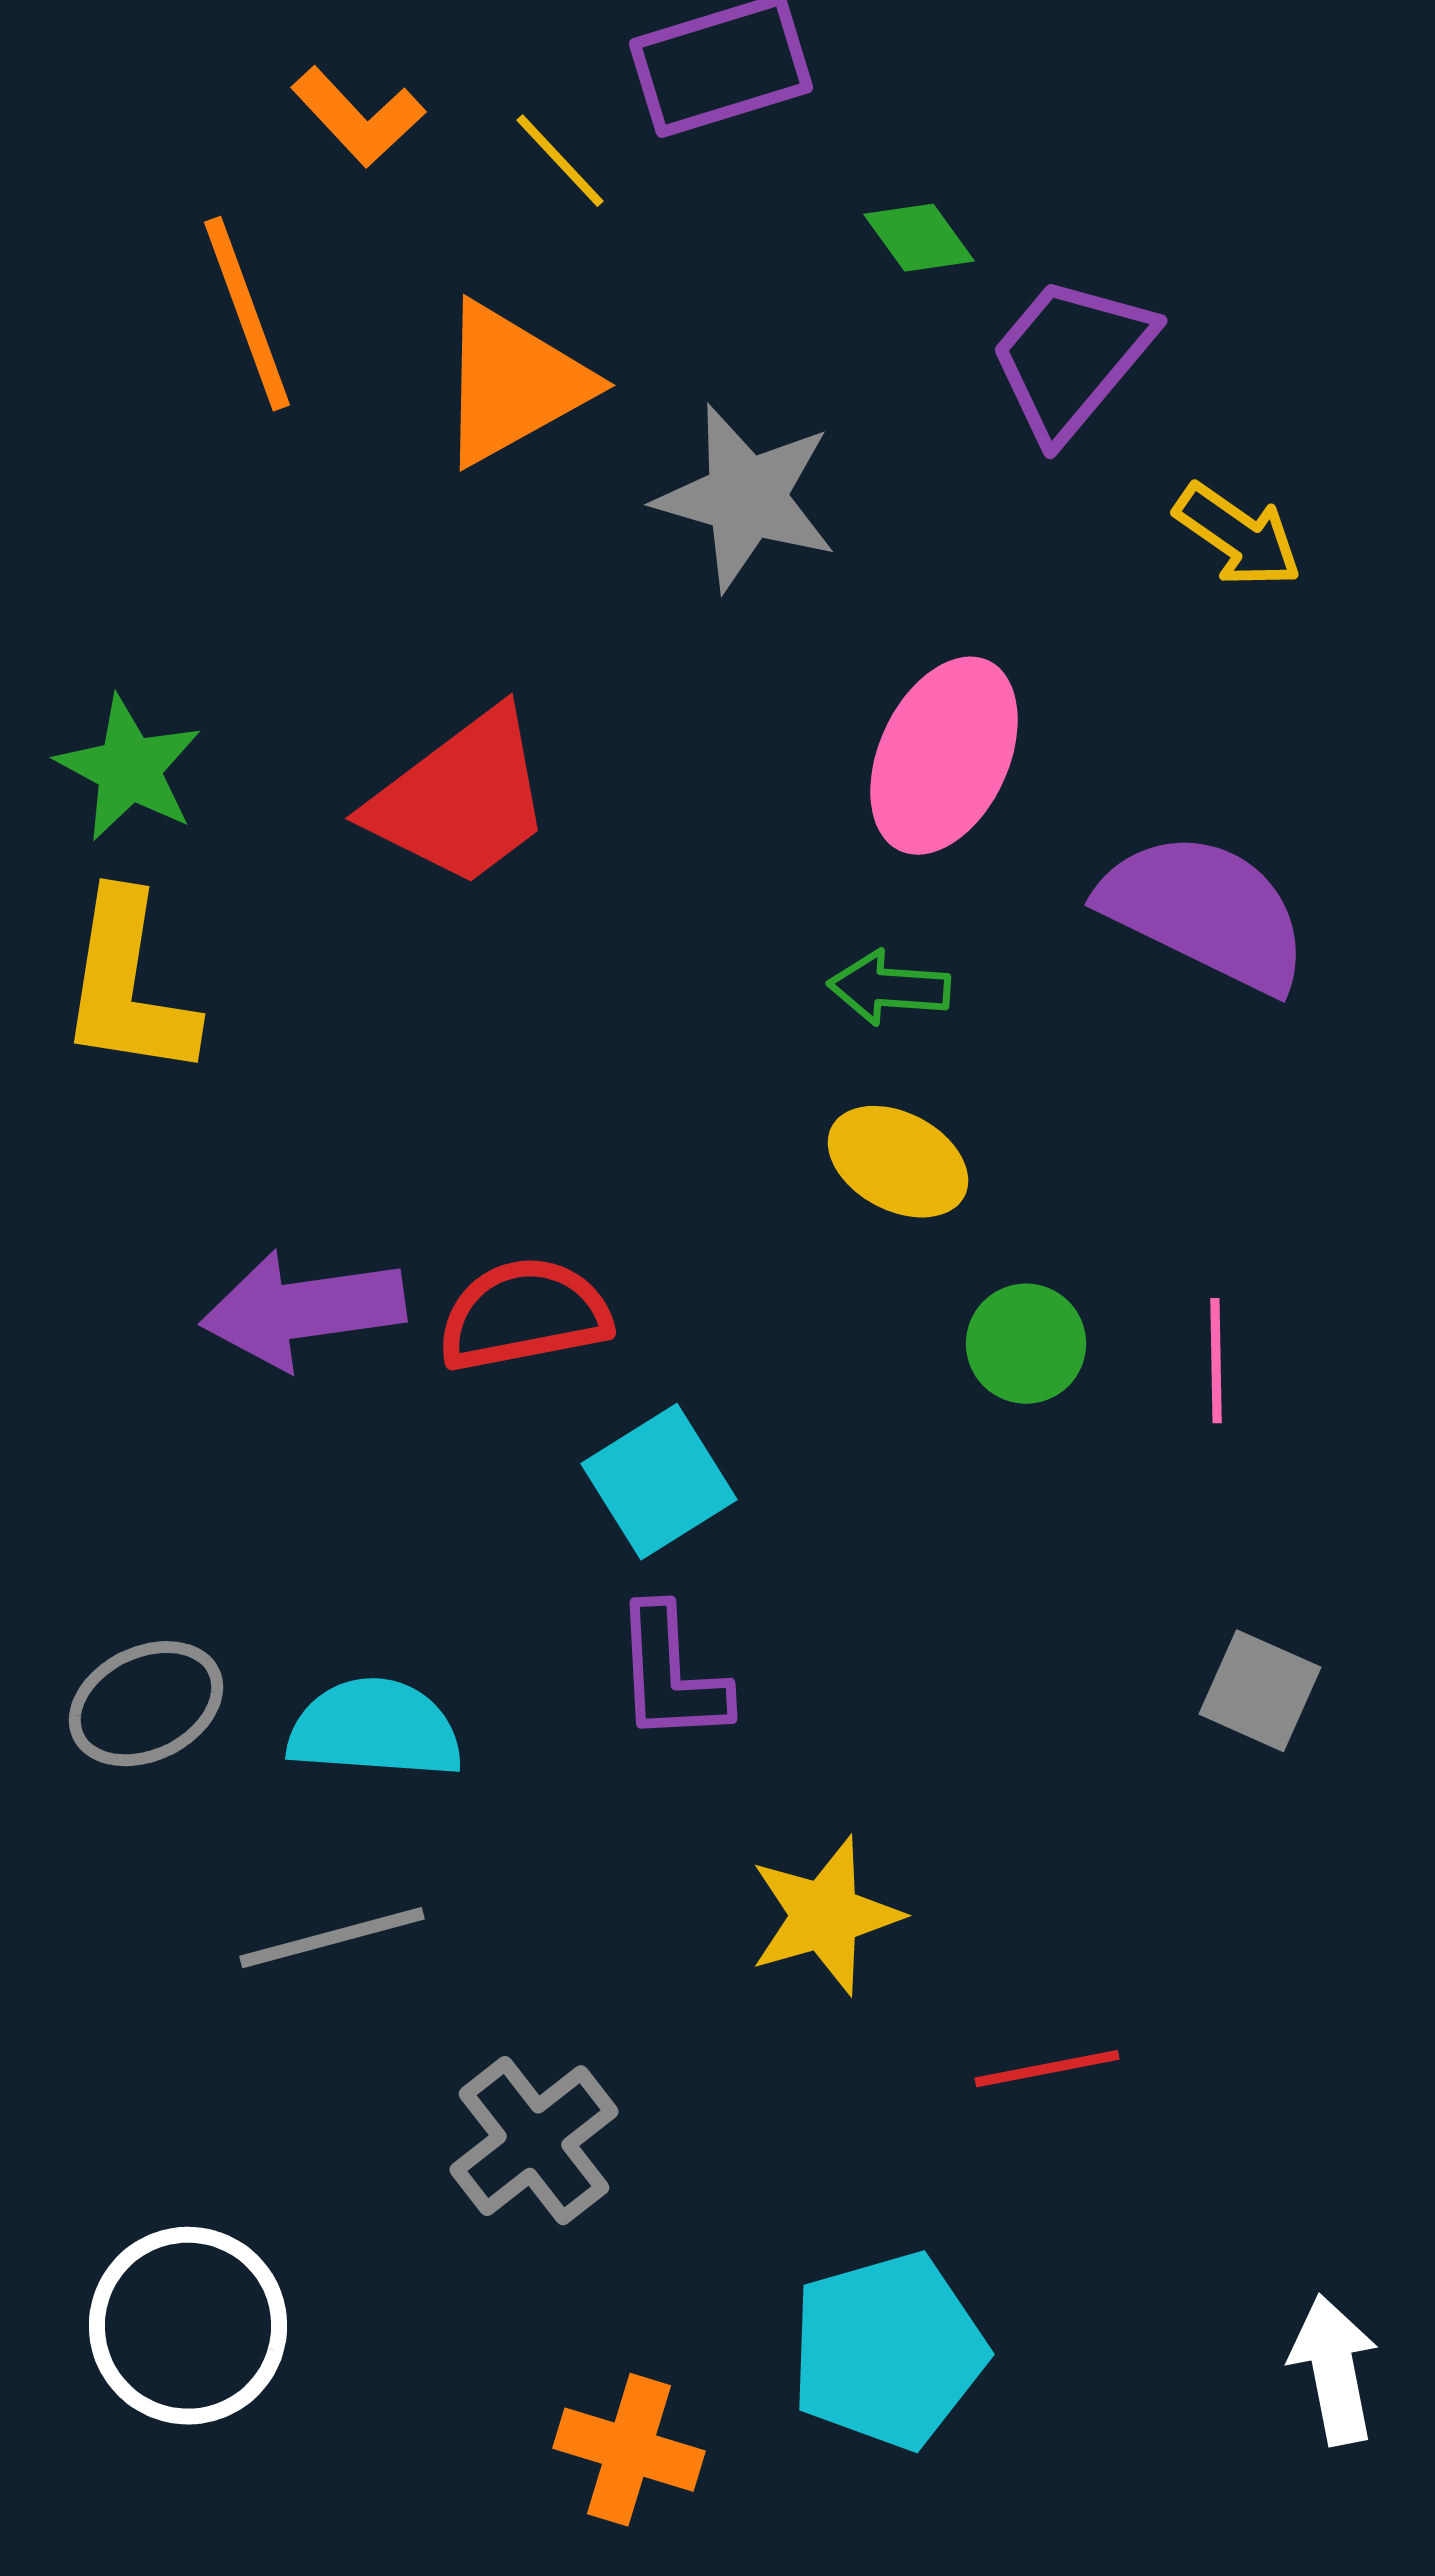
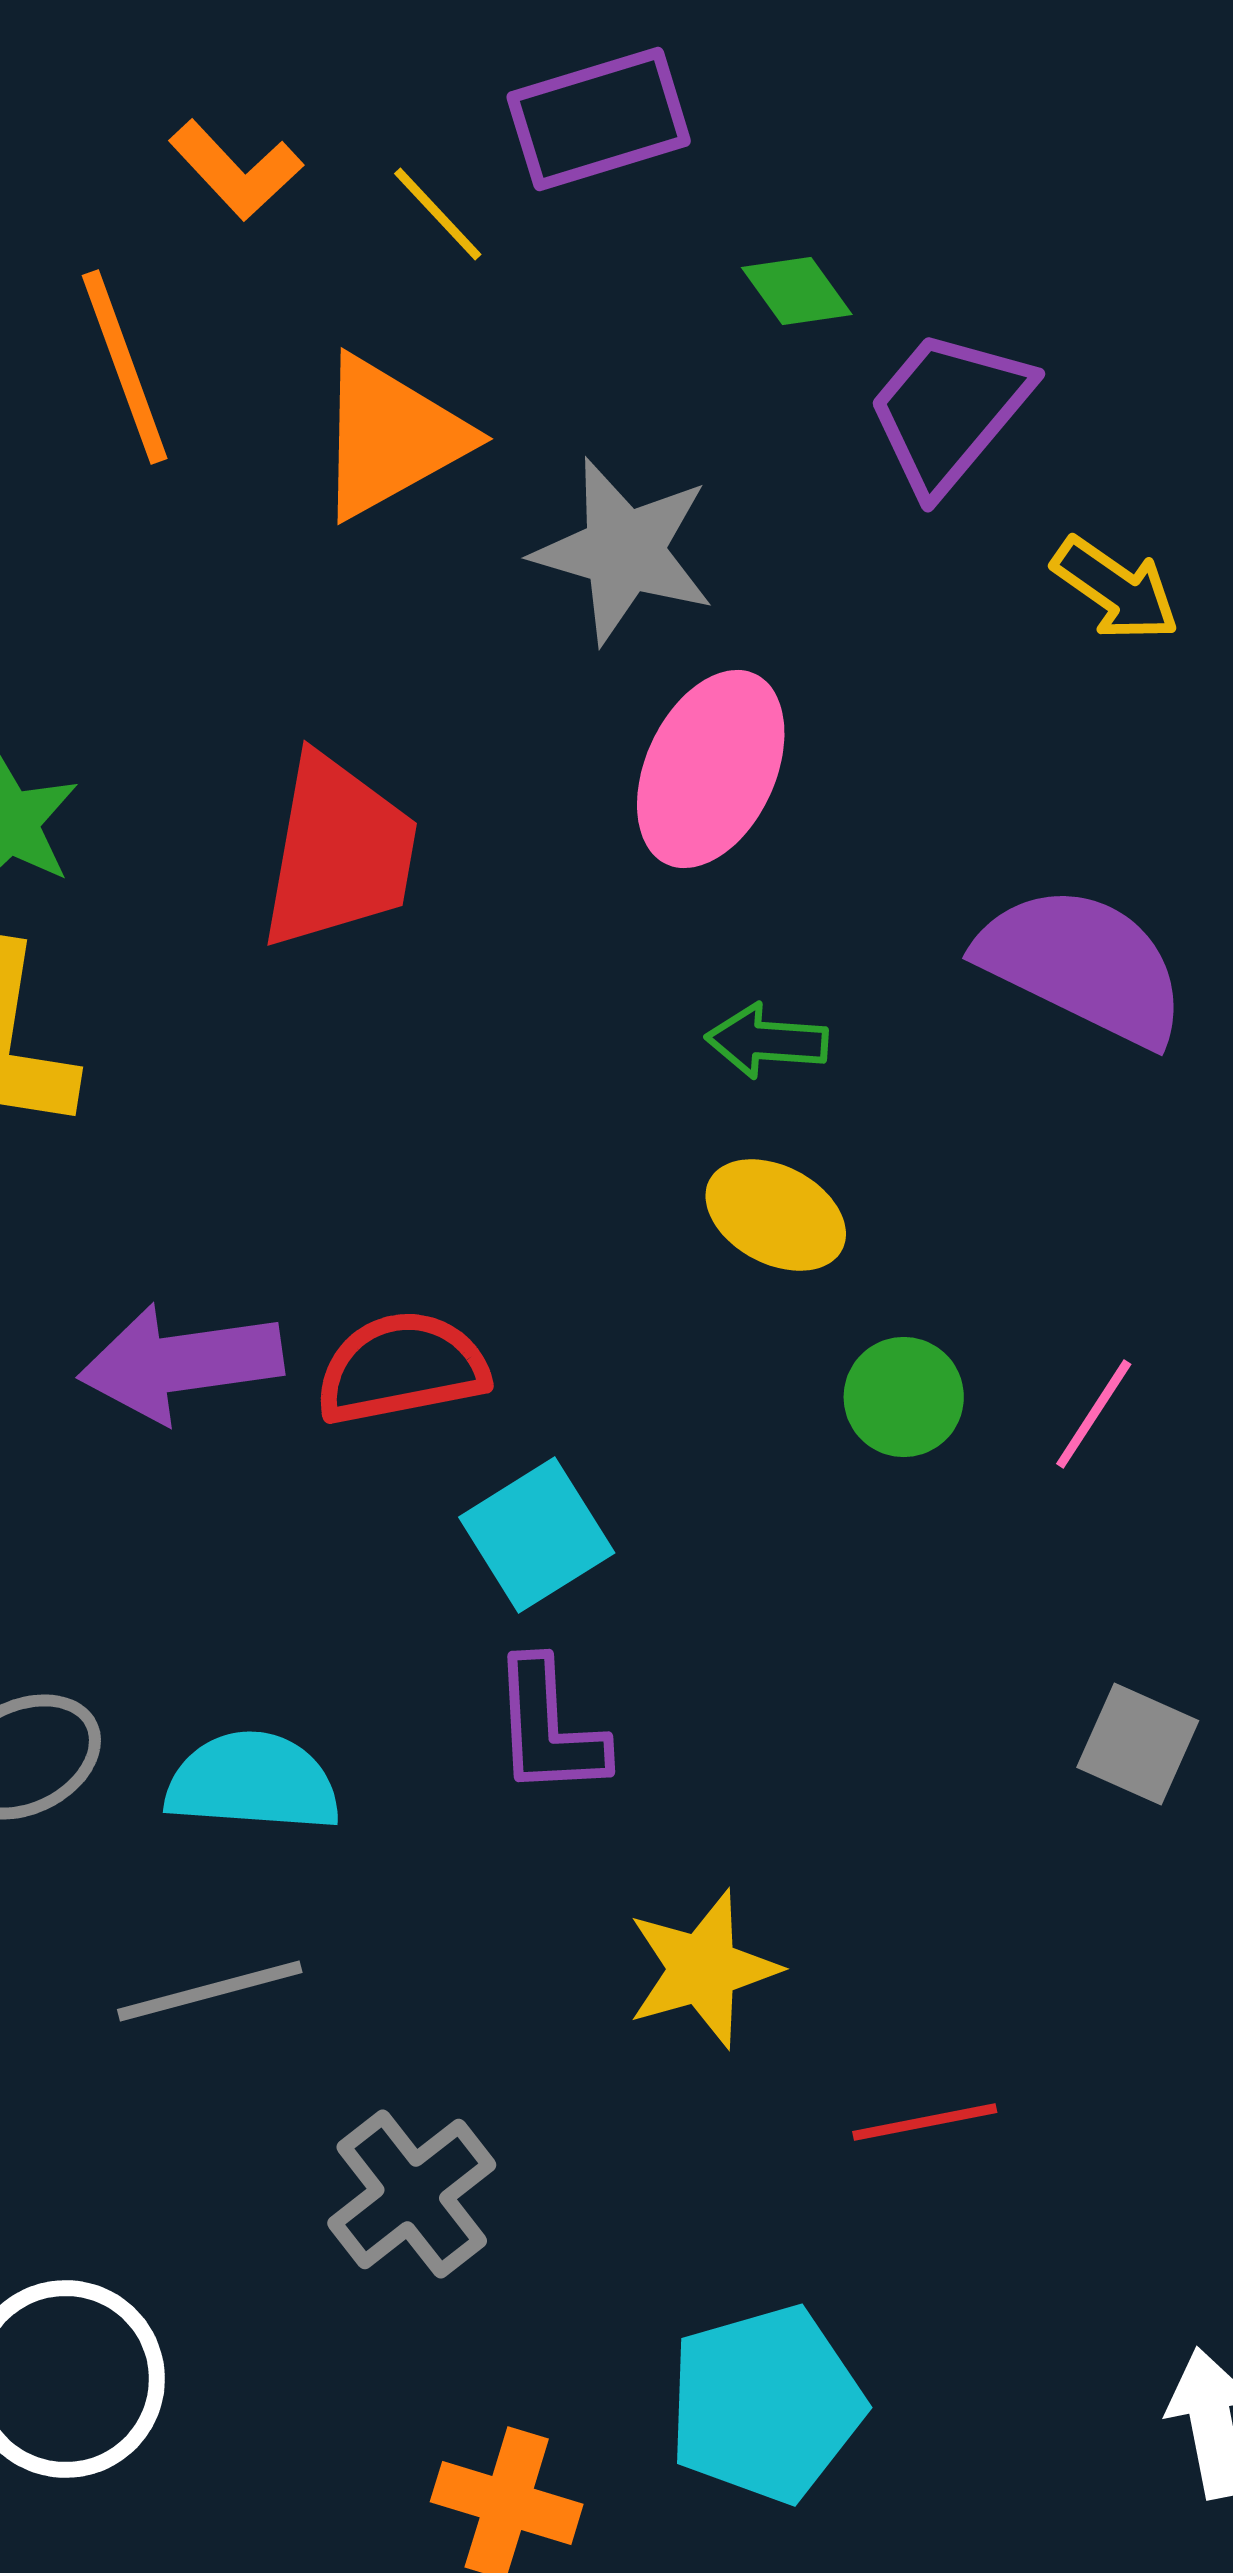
pink ellipse: (944, 756) -> (711, 769), moved
red trapezoid: (461, 799) -> (339, 852), turned -43
pink line: (1216, 1361) -> (1094, 1414), turned 34

